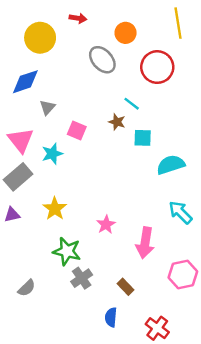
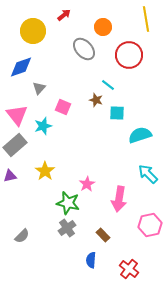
red arrow: (78, 18) -> (64, 15), turned -48
green star: (67, 251) -> (68, 203), moved

